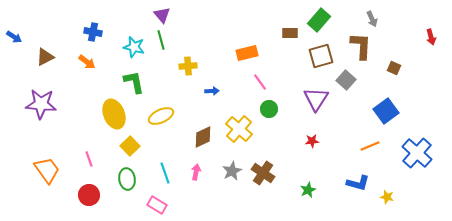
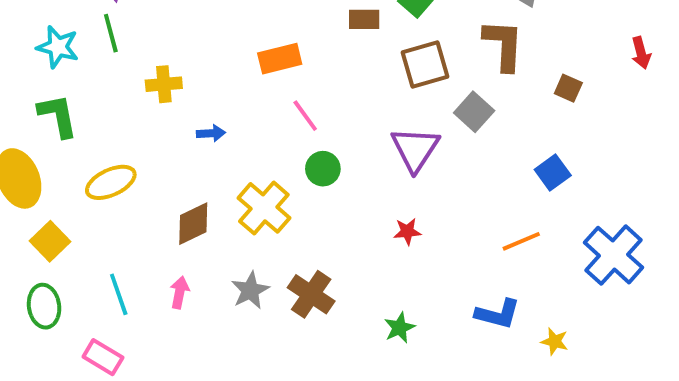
red arrow: (431, 37) -> (641, 53), moved
blue square: (386, 111) -> (553, 173), size x0.7

